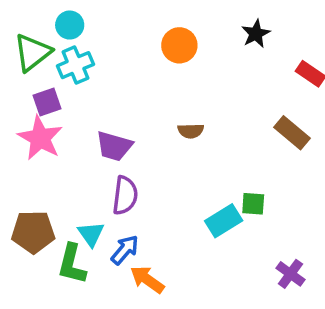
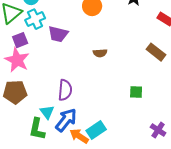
purple trapezoid: (114, 146) -> (58, 34), moved
cyan rectangle: (224, 221) -> (96, 130), moved
brown pentagon: (33, 232) -> (15, 92), moved
blue arrow: (125, 250) -> (66, 120), size x1.4

